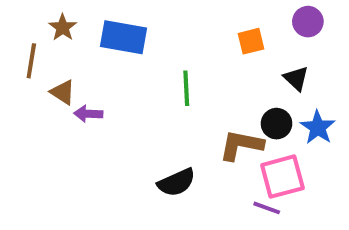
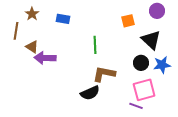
blue rectangle: (123, 37) -> (63, 19), size x0.6
black triangle: (296, 78) -> (151, 40), size x1.5
purple arrow: (88, 114) -> (45, 58), size x1.5
blue star: (318, 127) -> (162, 65), turned 30
brown L-shape: (241, 145) -> (104, 74), moved

